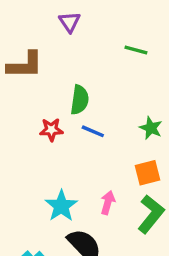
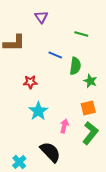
green semicircle: (80, 100) -> (75, 66), moved
blue line: (93, 131) -> (55, 55), moved
cyan star: (61, 206) -> (38, 111), moved

